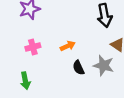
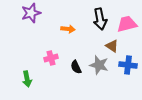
orange arrow: (68, 46) -> (68, 29), moved, turned 32
pink cross: (33, 47) -> (51, 58), moved

